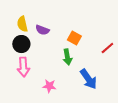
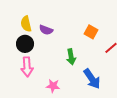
orange square: (74, 38) -> (91, 32), moved

